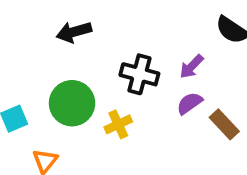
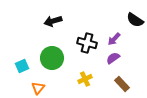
yellow cross: (118, 124) -> (85, 79), moved
brown rectangle: (224, 124) -> (122, 84), moved

